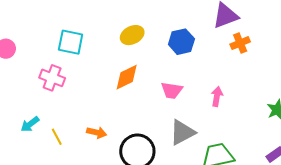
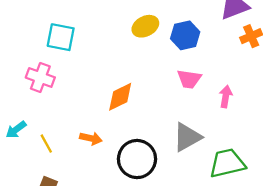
yellow ellipse: (132, 35) -> (145, 26), moved
orange diamond: (127, 77) -> (120, 97), moved
pink trapezoid: (172, 90) -> (189, 79), moved

